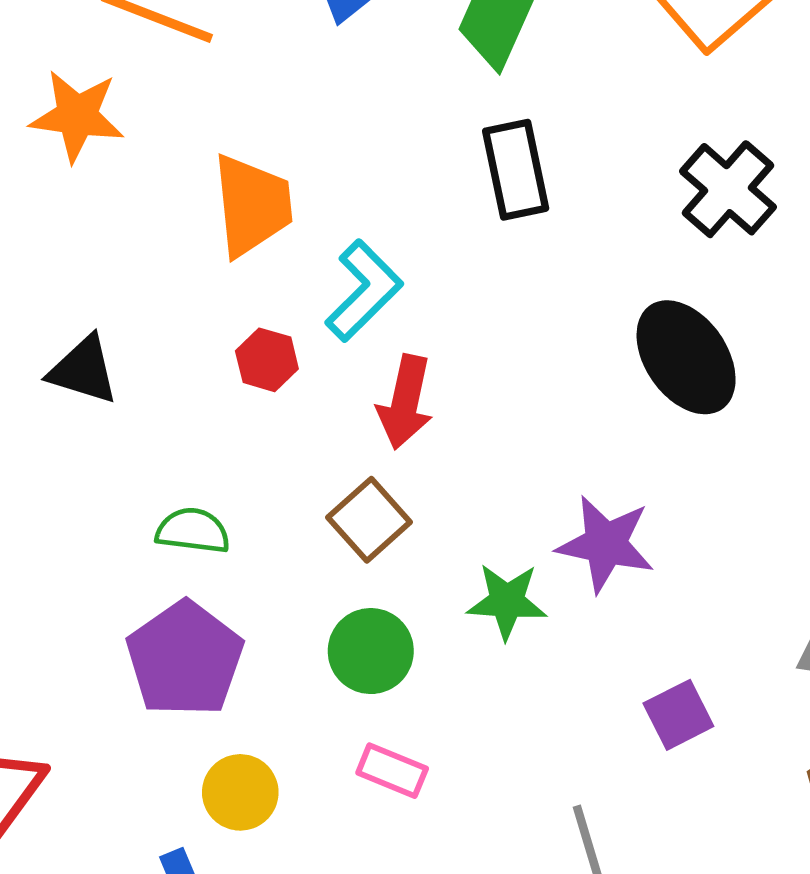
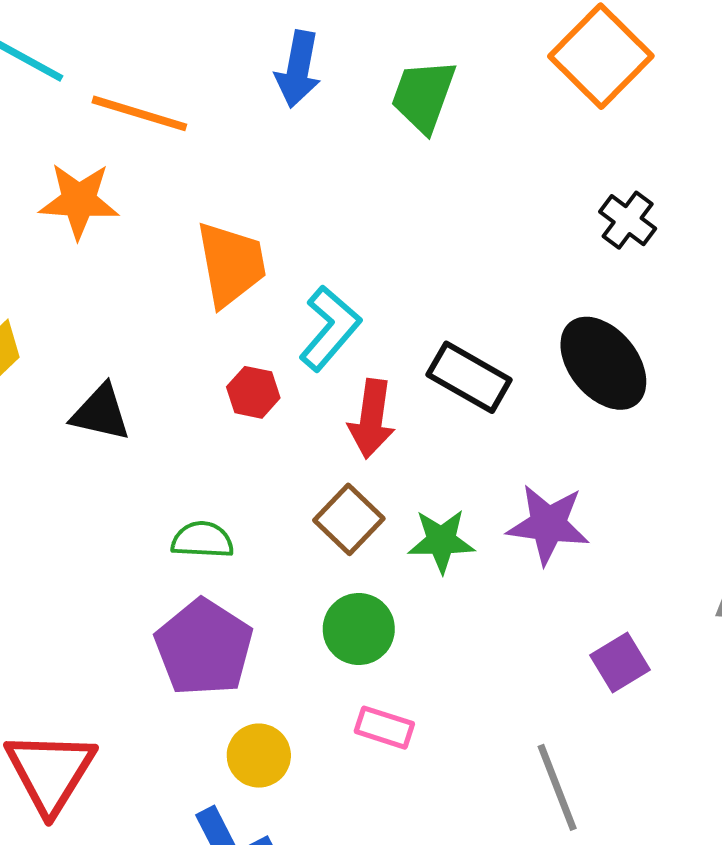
black rectangle: (516, 170) -> (469, 377), moved, turned -44
black cross: (728, 189) -> (628, 220), size x0.7
green star: (507, 601) -> (441, 541), moved

